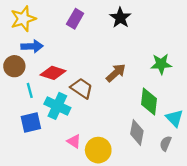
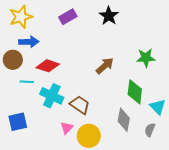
purple rectangle: (75, 19) -> (68, 17), turned 30
brown trapezoid: (82, 88) -> (80, 105), moved
cyan line: (30, 90) -> (27, 82), turned -72
blue square: (31, 122) -> (18, 122), moved
pink triangle: (74, 141) -> (67, 128), turned 40

